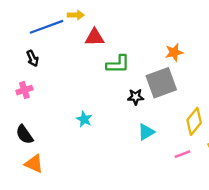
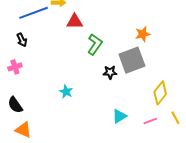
green L-shape: (118, 64) -> (95, 44), turned -55
cyan triangle: (146, 132) -> (119, 116), moved

